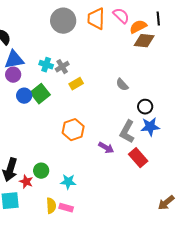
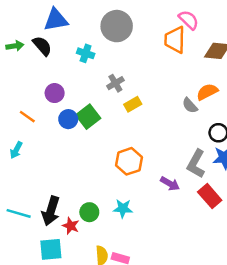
orange trapezoid: (96, 19) -> (175, 40), moved
orange semicircle: (138, 27) -> (207, 92), moved
blue triangle: (14, 60) -> (56, 20), moved
cyan cross: (46, 65) -> (86, 53), moved
cyan star: (68, 182) -> (123, 208), moved

